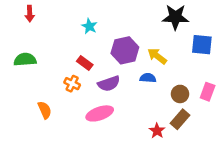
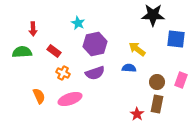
red arrow: (30, 14) -> (33, 29), moved
purple hexagon: (125, 50) -> (95, 44), moved
red rectangle: (85, 63) -> (54, 51), moved
pink ellipse: (100, 113) -> (70, 99), moved
brown rectangle: (180, 119) -> (157, 104), turned -30

